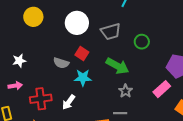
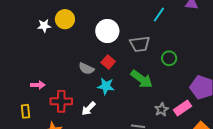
white star: (19, 61) -> (44, 26), moved
gray star: (126, 91) -> (162, 110), moved

